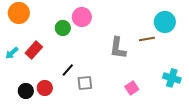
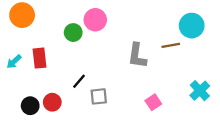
red rectangle: (34, 50) -> (39, 58), turned -48
cyan cross: (172, 78) -> (200, 91), turned 30

